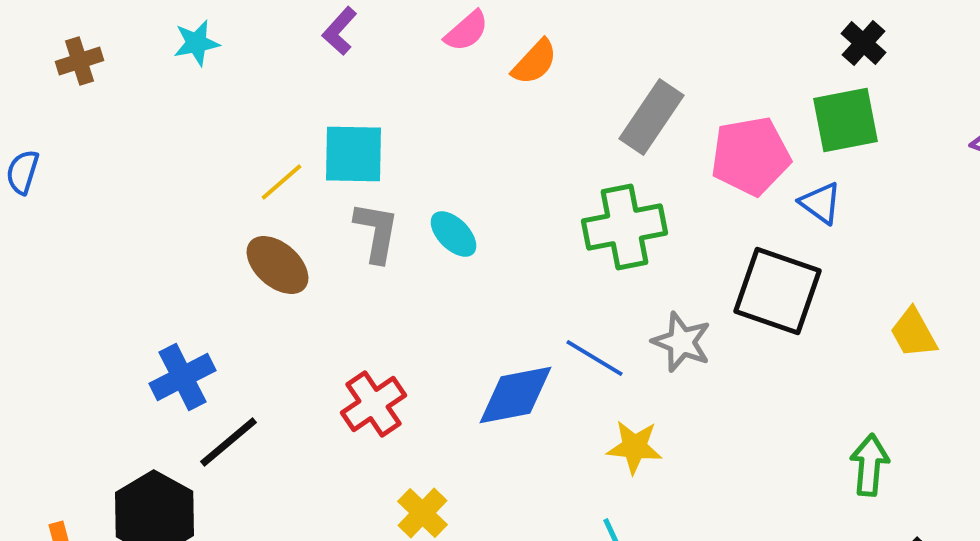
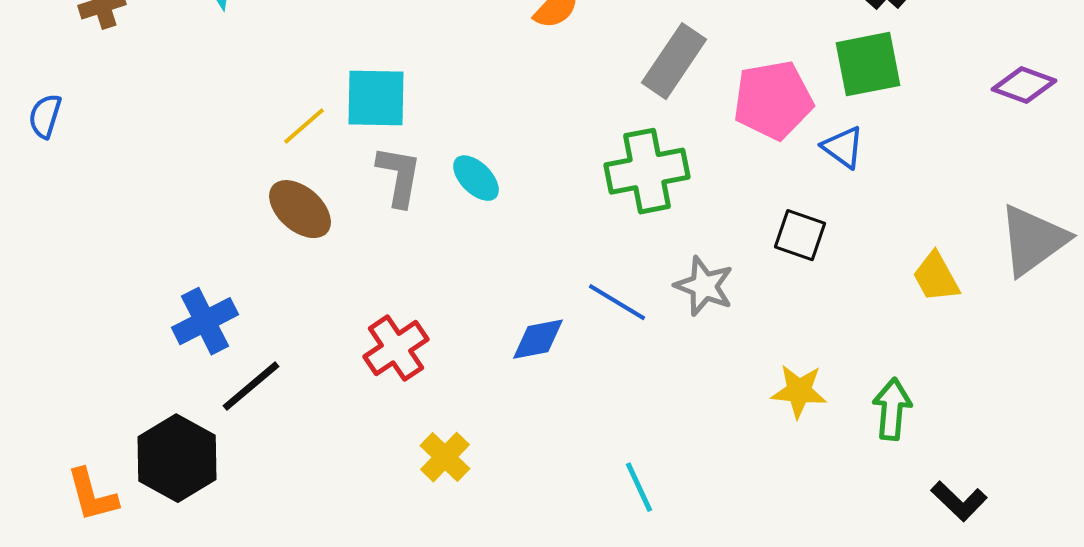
black square: (778, 291) -> (800, 235), size x0.6
blue diamond: (516, 395) -> (538, 339), size x0.7
yellow star: (634, 447) -> (799, 391), moved

